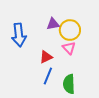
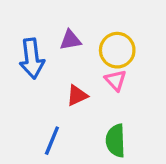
purple triangle: (53, 24) -> (70, 40), moved
blue line: (48, 76) -> (52, 141), moved

